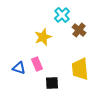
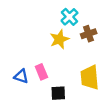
brown cross: (79, 30) -> (89, 34), turned 32
yellow star: (43, 37) -> (59, 39), moved

